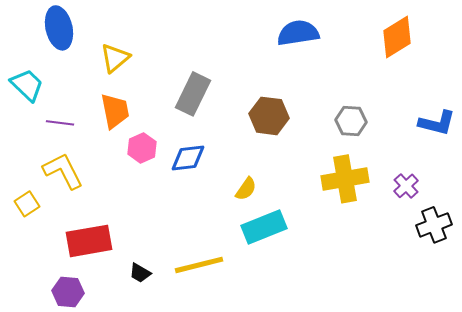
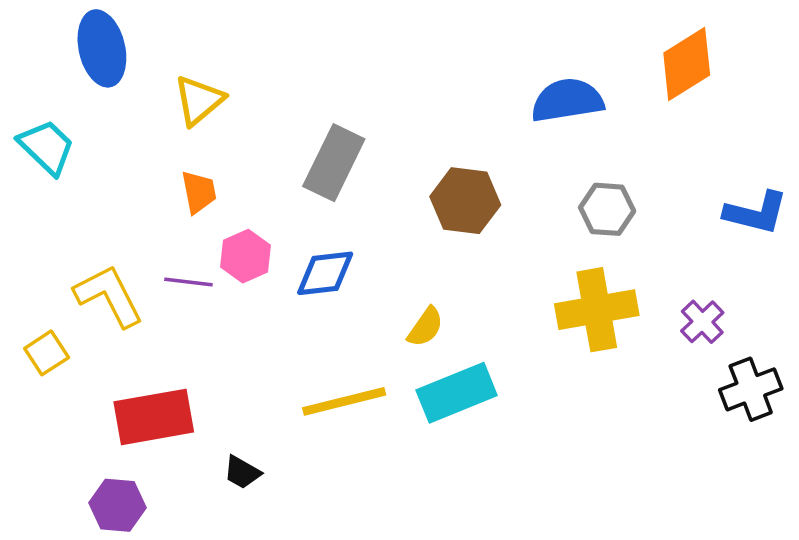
blue semicircle: (298, 33) -> (567, 100), moved
orange trapezoid: (115, 111) -> (199, 192), size x0.7
purple line: (60, 123) -> (188, 282), moved
yellow line: (199, 265) -> (344, 401), moved

